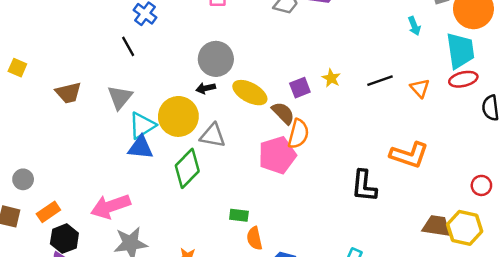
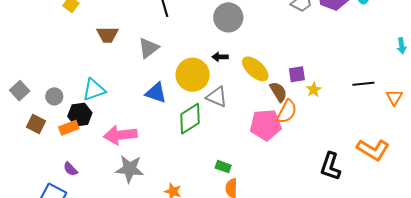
gray circle: (216, 59) -> (228, 17), moved
yellow star: (331, 78) -> (314, 90), moved
cyan triangle: (142, 125) -> (94, 90), moved
black hexagon: (64, 239) -> (80, 115), moved

